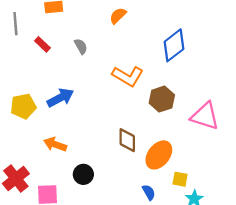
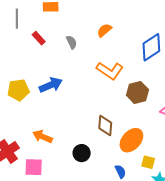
orange semicircle: (118, 16) -> (104, 30), moved
orange arrow: (55, 144) -> (43, 137), moved
black circle: (83, 174) -> (82, 153), moved

